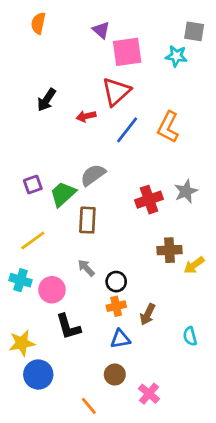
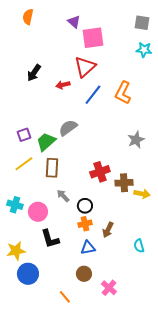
cyan star: (176, 56) -> (144, 50), moved
red cross: (149, 200) -> (100, 172), moved
brown rectangle: (87, 220) -> (52, 168), moved
yellow line: (33, 241) -> (24, 164), moved
yellow arrow: (194, 265) -> (142, 194), turned -133

